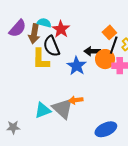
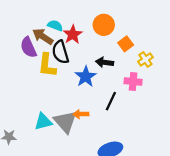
purple semicircle: (18, 28) -> (28, 47), moved, turned 108
brown arrow: (34, 34) -> (43, 36), turned 108
black line: (114, 45) -> (111, 101), moved
orange circle: (105, 59) -> (104, 25), moved

